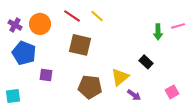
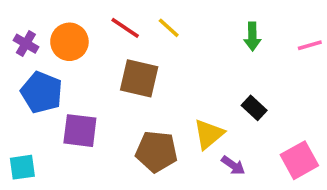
green arrow: (158, 32) -> (252, 37), moved
purple square: (46, 75) -> (80, 131), size x1.5
pink square: (172, 92) -> (299, 160), size x1.5

